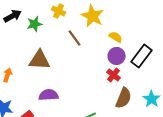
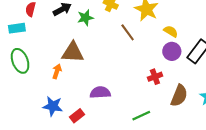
brown triangle: (40, 60) -> (73, 52), moved
red cross: (114, 75) -> (155, 77), moved, turned 32

